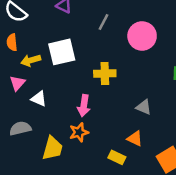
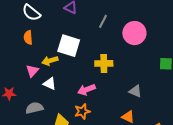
white square: (62, 52) -> (69, 46), turned 30
yellow arrow: (31, 60) -> (50, 61), moved
pink arrow: (84, 106) -> (86, 90), turned 60

